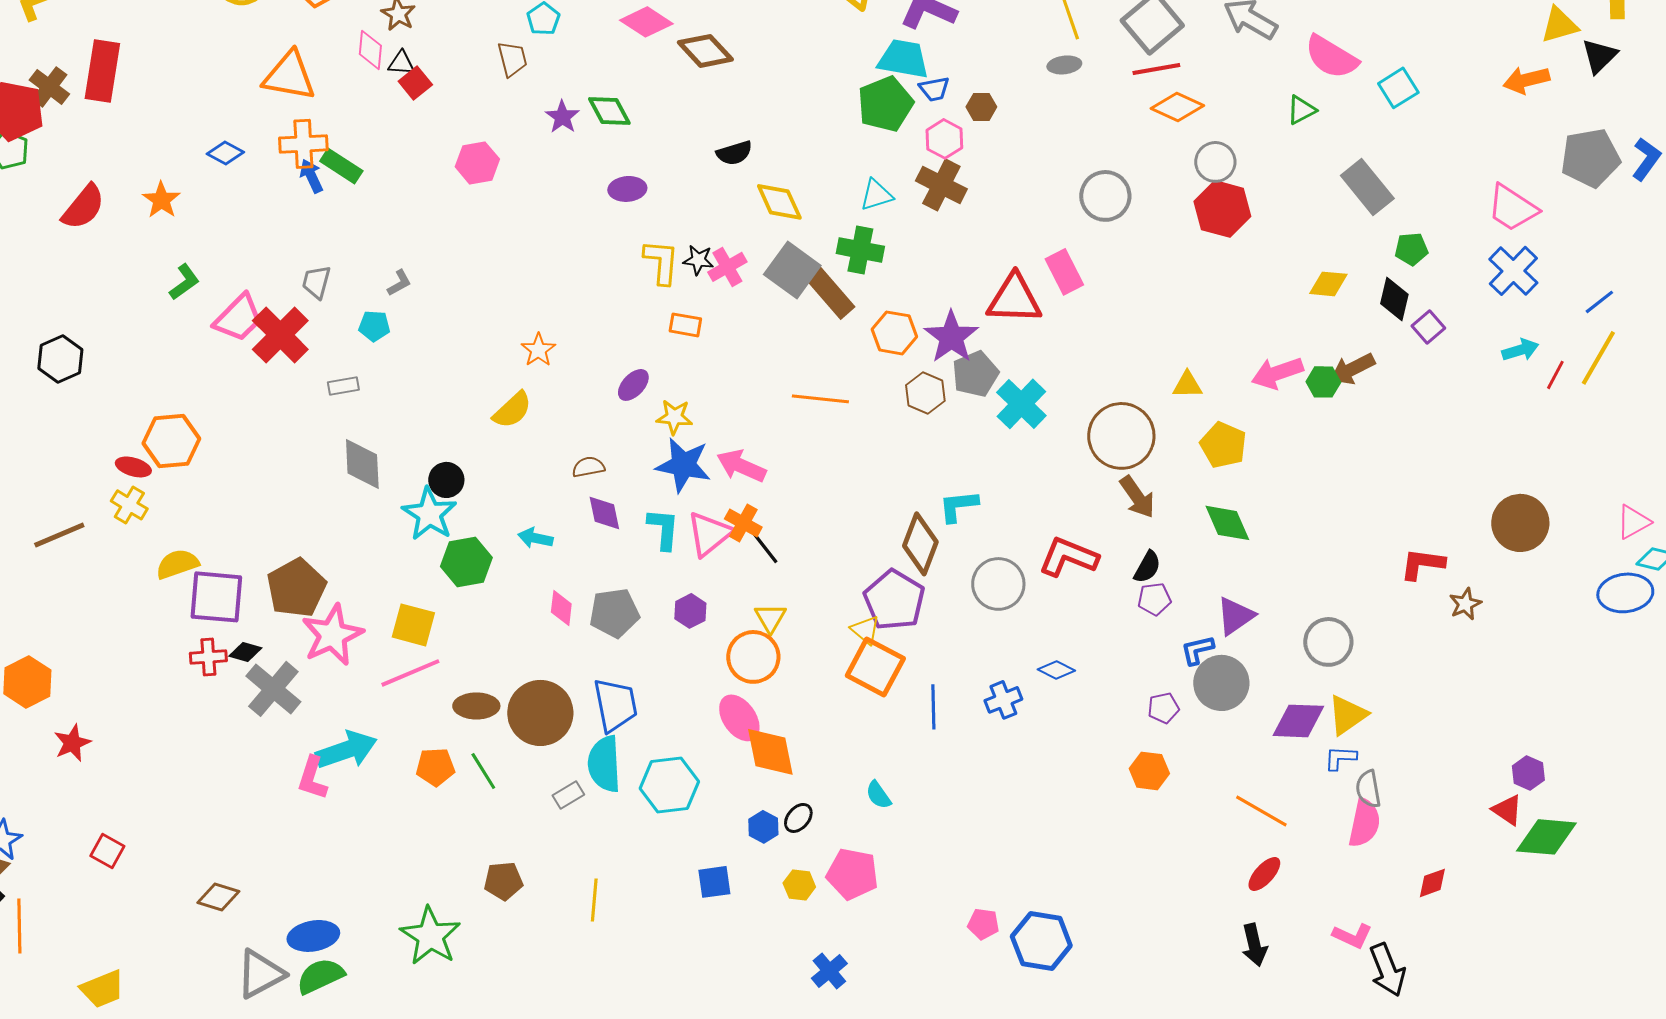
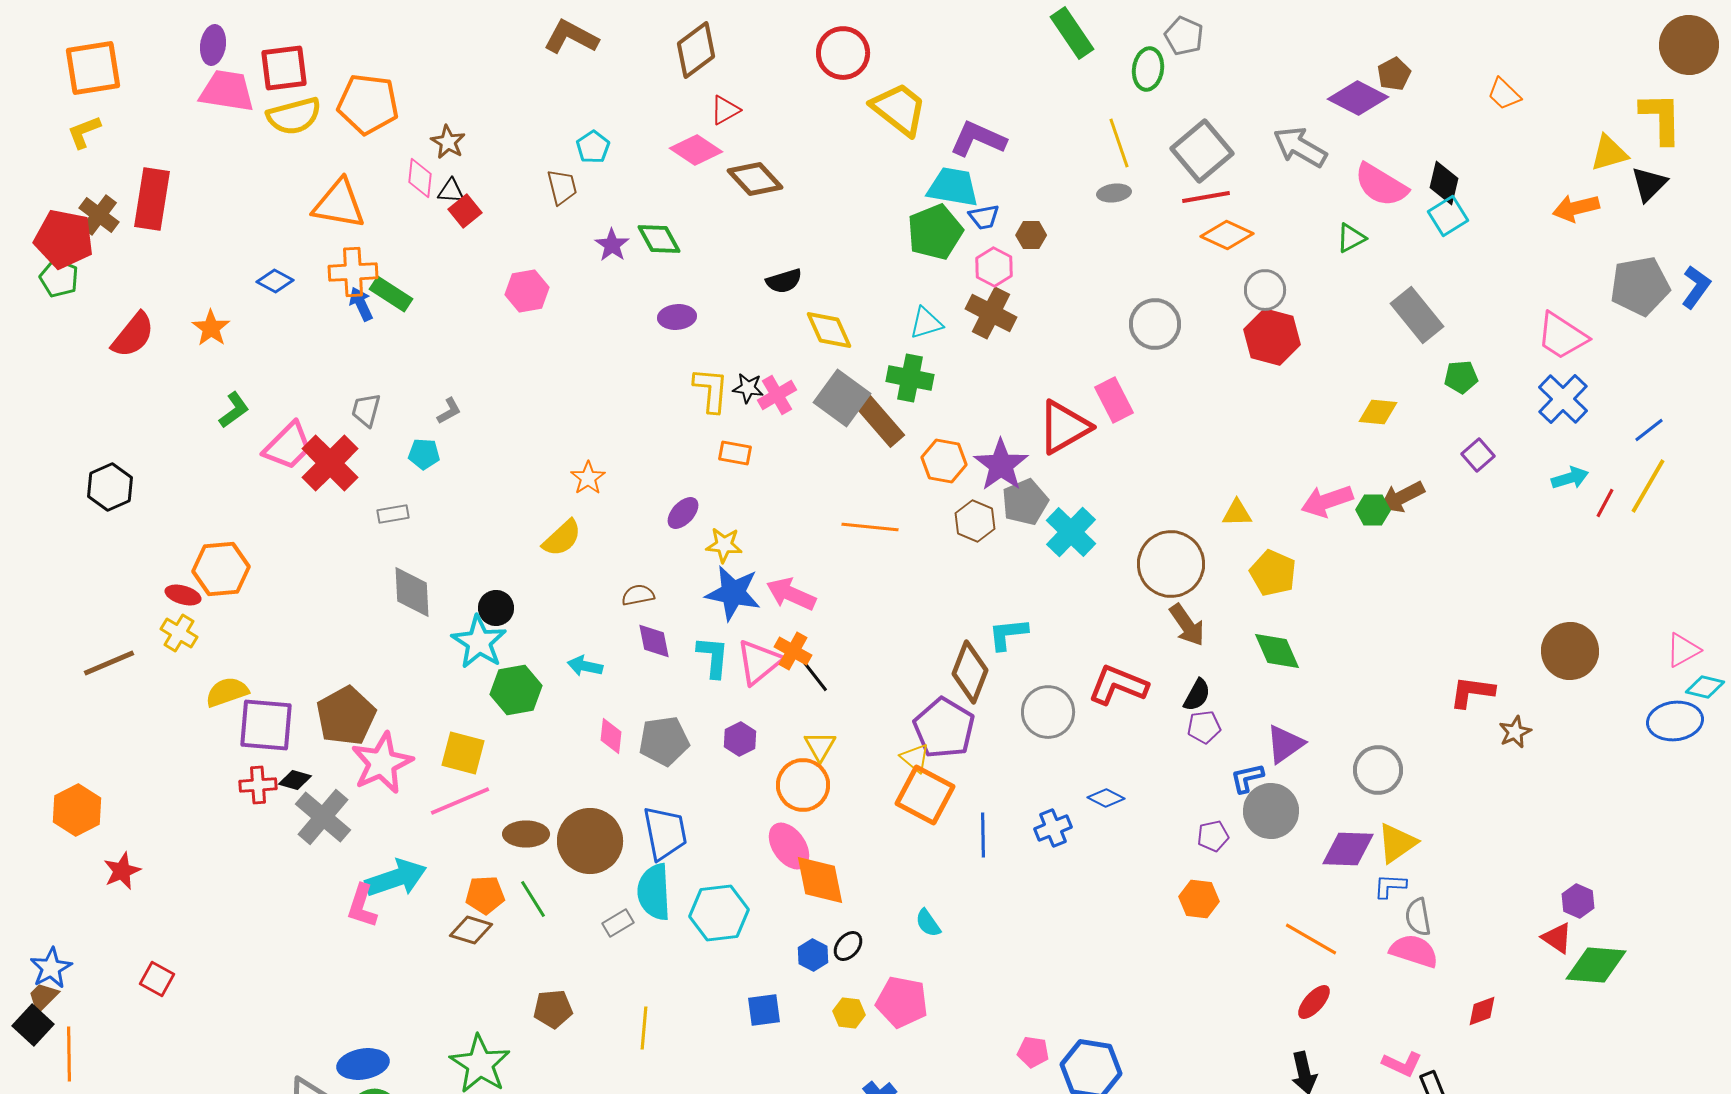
red triangle: (1014, 299) -> (1064, 427), turned -32
black diamond: (1394, 299) -> (1444, 183), moved
pink semicircle: (1364, 823) -> (1414, 951), turned -84
brown diamond: (218, 897) -> (471, 930), moved

